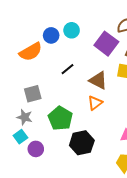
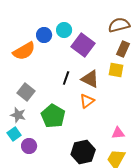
purple square: (106, 44) -> (83, 45), moved
black line: (67, 69) -> (66, 78), moved, turned -32
gray square: (33, 94) -> (26, 92), turned -36
black hexagon: (82, 143) -> (83, 152), moved

